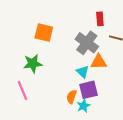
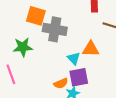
gray cross: (87, 43) -> (55, 29), moved, turned -30
orange semicircle: (71, 97) -> (61, 83), turned -136

